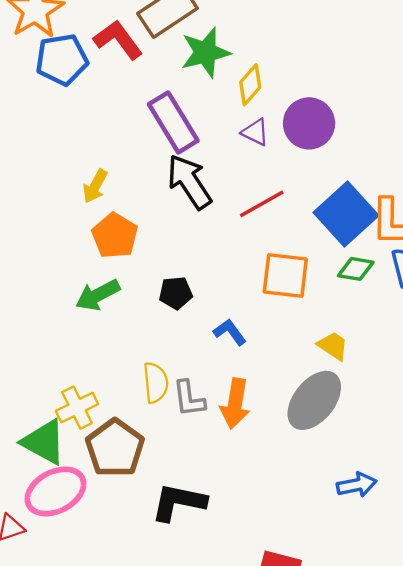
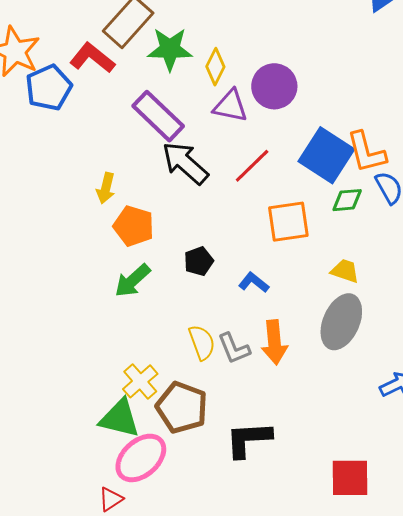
green star: (205, 52) -> (170, 49), turned 30
purple triangle: (255, 132) -> (230, 106), size x1.4

